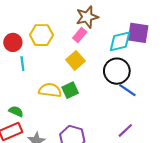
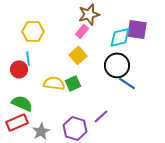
yellow hexagon: (42, 35) -> (33, 31), moved
red circle: (13, 42) -> (19, 69), moved
green semicircle: (16, 111) -> (22, 103), size x1.5
purple line: (125, 130) -> (101, 116), moved

